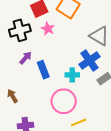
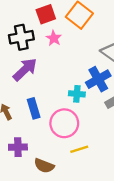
purple arrow: (26, 58) -> (25, 69), size x1.6
blue rectangle: (43, 70) -> (34, 108), moved

